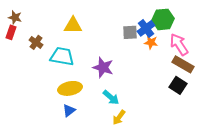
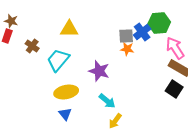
orange star: (151, 42) -> (127, 49), moved
cyan trapezoid: (62, 56) -> (58, 60), turned -60
blue triangle: (69, 110) -> (65, 114), turned -32

